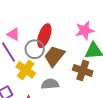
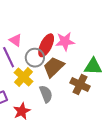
pink star: (85, 30) -> (65, 41), moved
gray semicircle: (50, 84) -> (46, 94), turned 66

